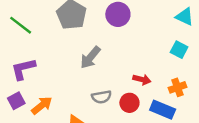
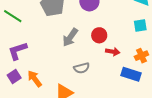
cyan square: (179, 50) -> (140, 25), turned -32
red circle: (129, 103) -> (99, 35), moved
orange arrow: (42, 105) -> (35, 79), turned -84

